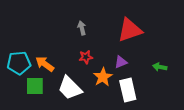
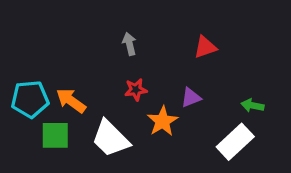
red triangle: (130, 30) -> (205, 47), size x0.6
white rectangle: (128, 90) -> (235, 142), moved, turned 60

